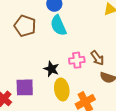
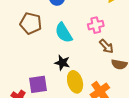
cyan semicircle: (58, 25) -> (64, 33), moved
pink cross: (77, 60) -> (96, 25), moved

